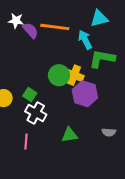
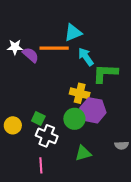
cyan triangle: (99, 18) -> (73, 33), moved
green circle: (59, 75) -> (74, 119), moved

